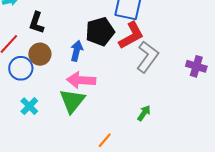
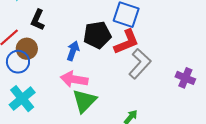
brown circle: (40, 54) -> (27, 49), moved
green triangle: (72, 101) -> (84, 101), moved
cyan cross: (29, 106) -> (22, 99), size x1.5

